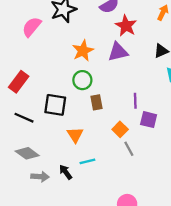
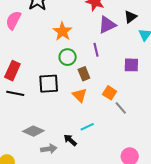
purple triangle: (118, 52) -> (107, 25), moved
purple line: (135, 101) -> (96, 50), moved
black line: (24, 118) -> (15, 93), moved
purple square: (149, 120) -> (131, 65), moved
orange triangle: (75, 135) -> (80, 95), moved

